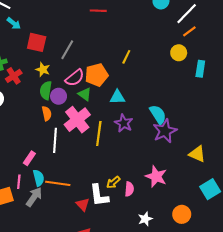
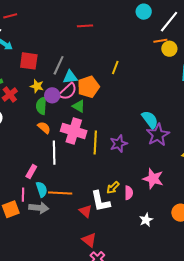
orange line: (189, 31) -> (160, 41), moved, turned 32
yellow circle: (179, 53) -> (169, 49), moved
purple circle: (59, 96) -> (52, 95), moved
cyan triangle: (117, 97) -> (70, 77), moved
orange semicircle: (47, 113) -> (44, 128), turned -32
pink cross: (77, 120) -> (74, 131), turned -30
purple star: (124, 123) -> (119, 144), moved, turned 30
gray arrow: (34, 197) -> (39, 208), turned 66

